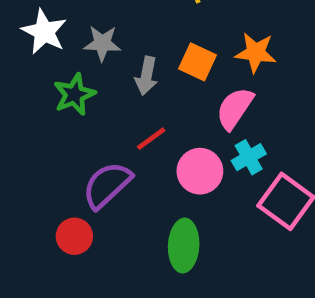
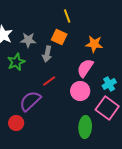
orange square: (198, 62) -> (59, 37), moved
cyan cross: (249, 157) -> (109, 84), moved
pink circle: (200, 171) -> (80, 91), moved
green ellipse: (184, 246) -> (85, 127), moved

